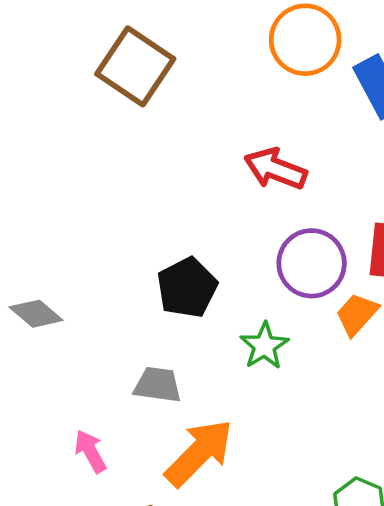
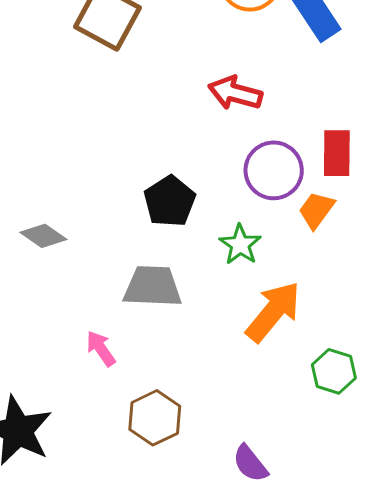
gray trapezoid: (158, 385) -> (153, 286), size x1.4
orange arrow: (199, 453) -> (273, 312), moved

